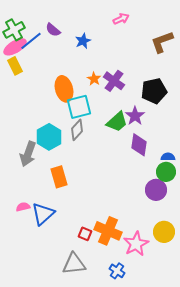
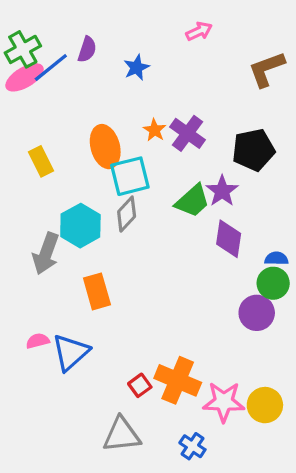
purple semicircle: (53, 30) -> (87, 49), turned -112
yellow rectangle: (15, 66) -> (41, 161), moved
yellow circle: (164, 232) -> (265, 405), moved
red square: (85, 234) -> (140, 385), turned 32
pink star: (136, 244) -> (224, 402), turned 30

